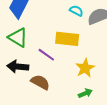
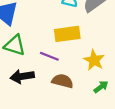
brown semicircle: (40, 82) -> (63, 81), moved

